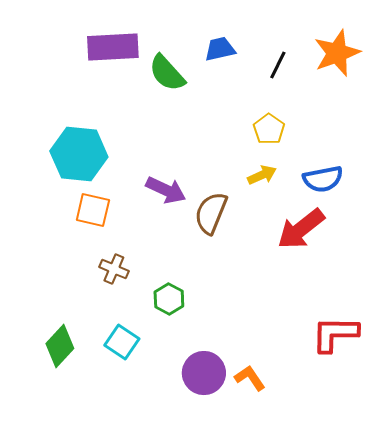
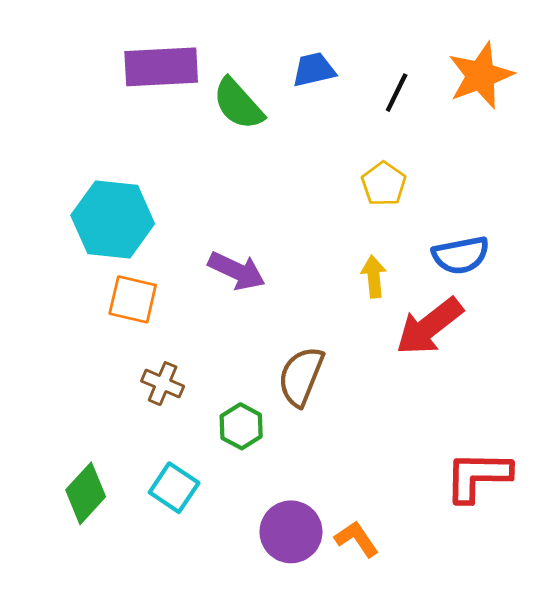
yellow arrow: (262, 175) -> (374, 277), moved, turned -72
brown semicircle: (211, 213) -> (301, 376), moved

